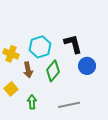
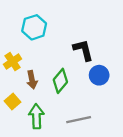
cyan hexagon: (40, 47) -> (34, 27), moved
yellow cross: (11, 54) -> (12, 62), turned 35
green arrow: (32, 102) -> (36, 116), size x1.5

